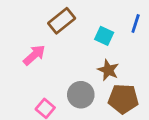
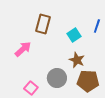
brown rectangle: (62, 21) -> (43, 24), turned -36
cyan square: (104, 36) -> (74, 35), turned 32

